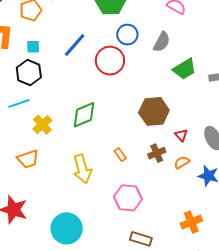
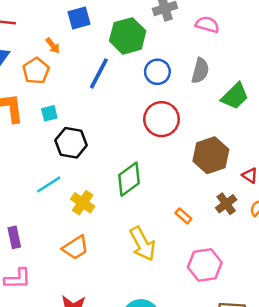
blue line: (75, 45) -> (99, 73), moved
red circle: (110, 61) -> (161, 119), moved
black hexagon: (29, 72) -> (71, 143), moved

